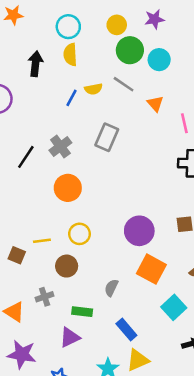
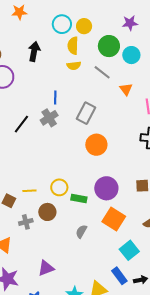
yellow circle: (117, 25) -> (84, 26), moved
yellow semicircle: (70, 55) -> (73, 46), moved
yellow semicircle: (93, 89) -> (74, 66), moved
blue line: (71, 98) -> (55, 98), moved, turned -32
orange circle: (68, 188) -> (96, 145), moved
gray cross: (45, 297) -> (26, 222), moved
green rectangle: (82, 312) -> (79, 199), moved
blue rectangle: (126, 330) -> (119, 276), moved

